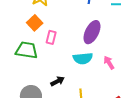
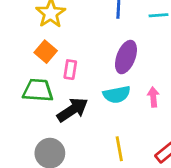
pink arrow: (109, 63) -> (153, 97), turned 32
black arrow: (58, 81) -> (72, 110), moved, size x1.6

